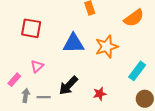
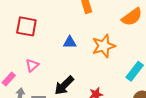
blue triangle: (73, 43) -> (70, 42), size x0.6

